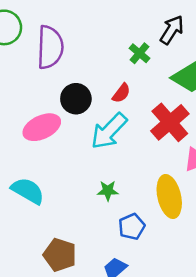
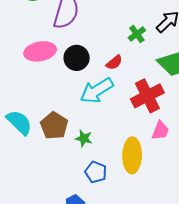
pink ellipse: (42, 127) -> (40, 51), moved
blue pentagon: (132, 227) -> (96, 172), turned 30
brown pentagon: (60, 255) -> (54, 126), moved

